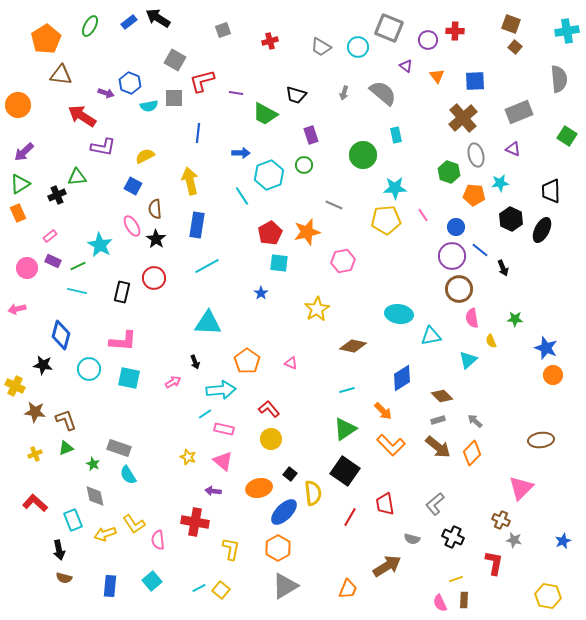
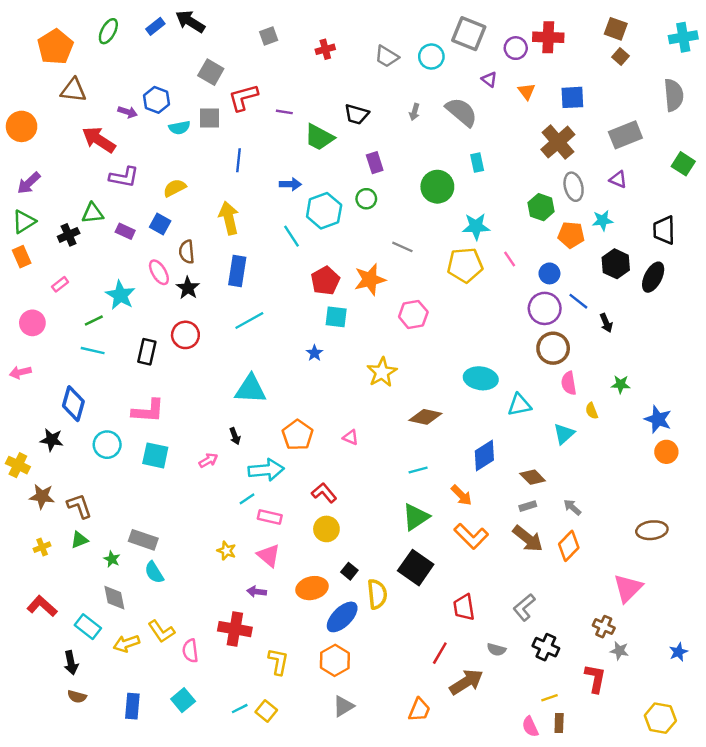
red cross: (455, 31) -> (548, 37), size x1.4
purple rectangle: (53, 261) -> (125, 231), moved
red line: (350, 517) -> (440, 653), moved
cyan rectangle: (73, 520) -> (88, 627), turned -30
gray triangle: (285, 586) -> (343, 706), size x0.7

